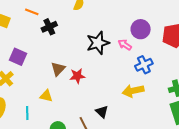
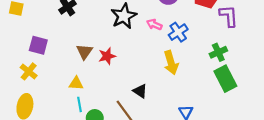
pink arrow: (125, 45) -> (154, 24), moved
yellow arrow: (133, 91) -> (171, 63), turned -85
cyan line: (27, 113) -> (79, 104), moved

